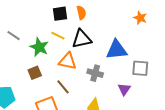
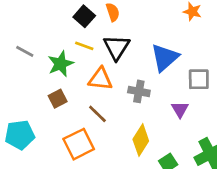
black square: (60, 14) -> (84, 16), turned -35
black triangle: (82, 39) -> (117, 47), turned -40
green star: (39, 47) -> (61, 64), turned 30
blue triangle: (117, 50) -> (165, 58), turned -30

